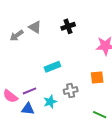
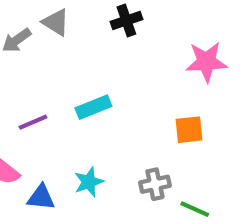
gray cross: (71, 90) -> (155, 184), moved
purple line: (30, 91) -> (33, 122), moved

